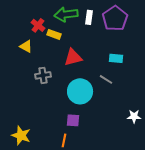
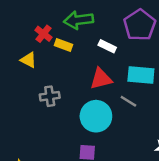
white rectangle: (89, 17) -> (107, 46), moved, turned -72
red triangle: (73, 57) -> (101, 79), moved
cyan rectangle: (116, 58) -> (141, 75), size x1.5

